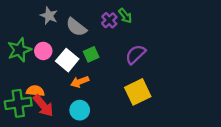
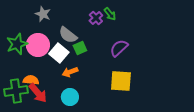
gray semicircle: (76, 27) -> (68, 35), moved
pink circle: (43, 51) -> (38, 45), size x1.5
yellow square: (138, 92) -> (121, 81), turned 30

